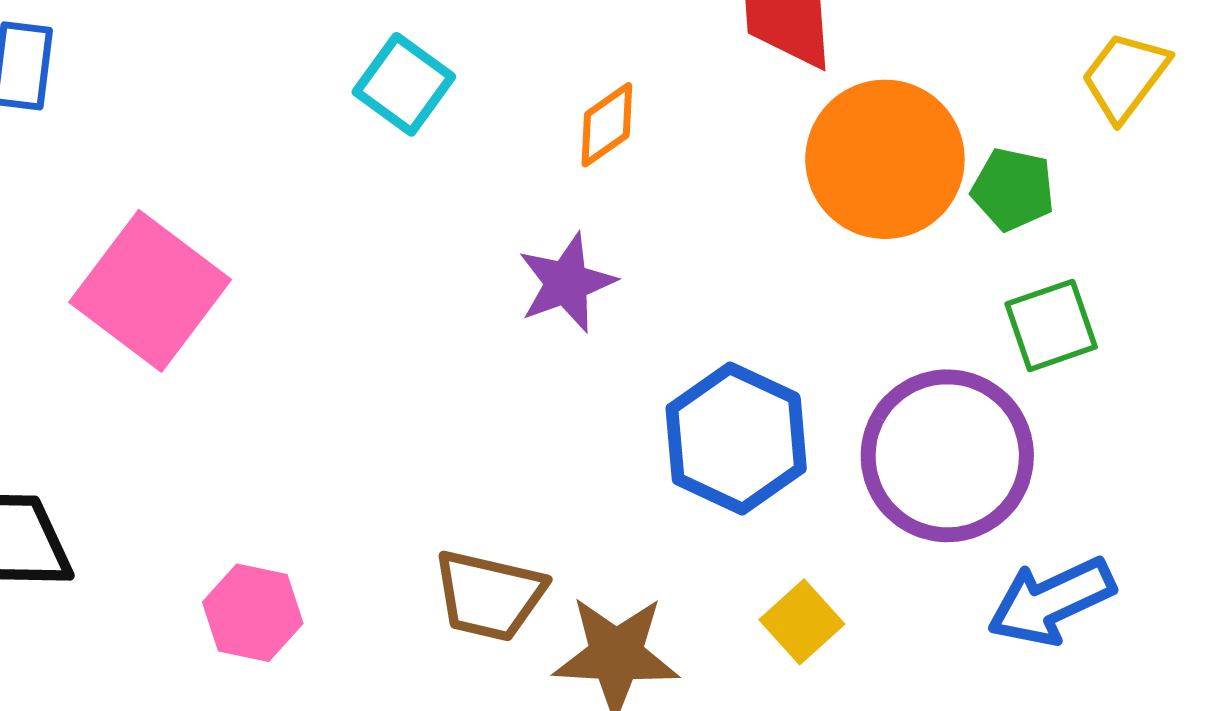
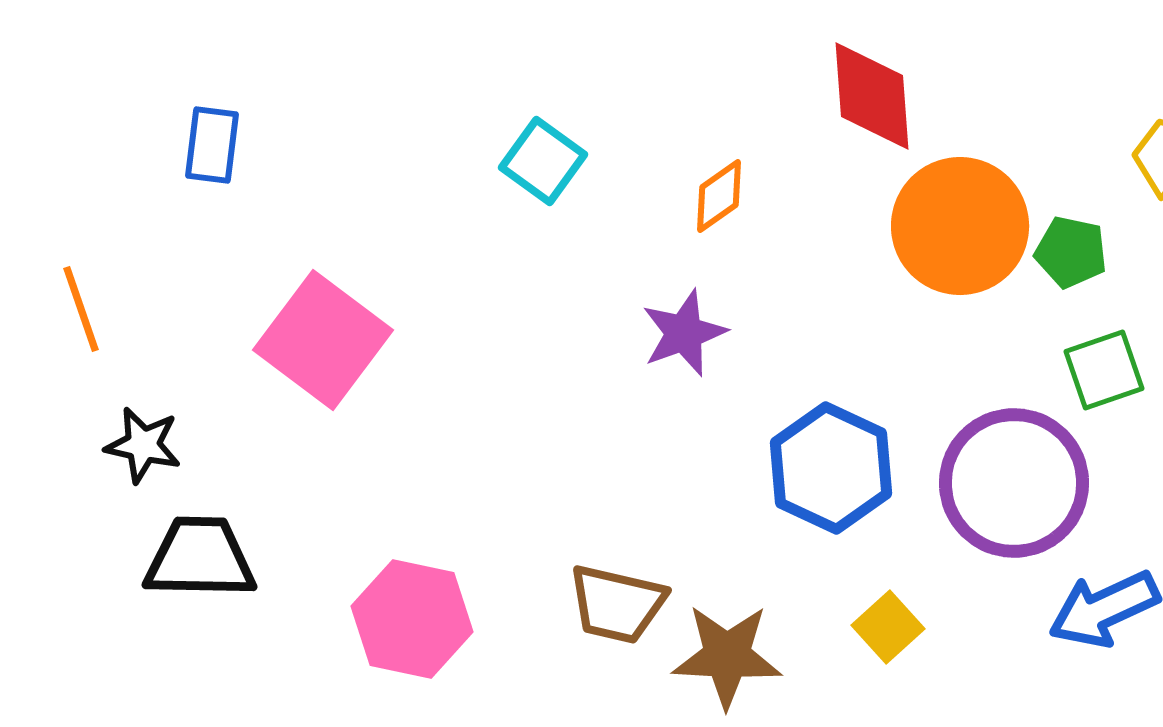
pink hexagon: (253, 613) -> (412, 619), size x1.4

